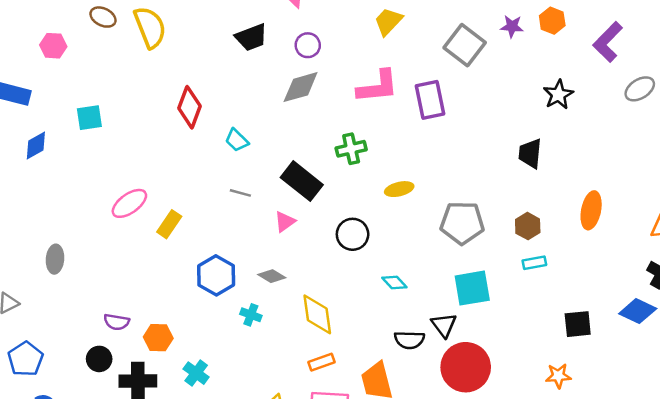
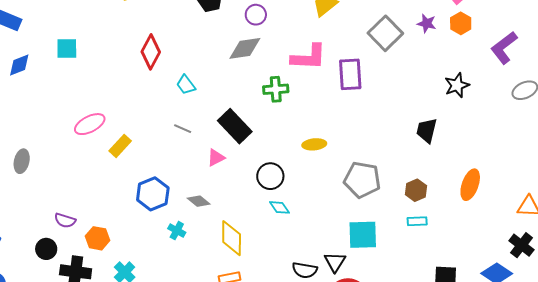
green cross: (351, 149) -> (276, 89), moved
cyan diamond: (394, 283) -> (279, 207), moved

